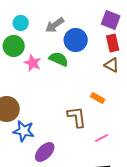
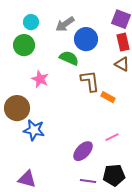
pink star: (33, 63) -> (40, 79), moved
brown L-shape: (77, 117) -> (90, 81), moved
purple ellipse: (45, 152) -> (83, 151), moved

